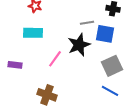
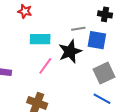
cyan rectangle: (33, 33) -> (40, 39), moved

